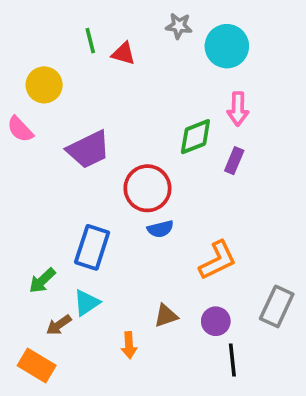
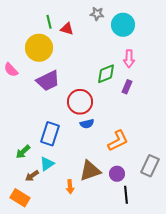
yellow circle: (44, 85) -> (39, 48), moved, size x1.4
brown triangle: (166, 316) -> (90, 171), size x1.6

